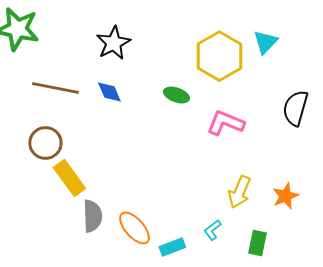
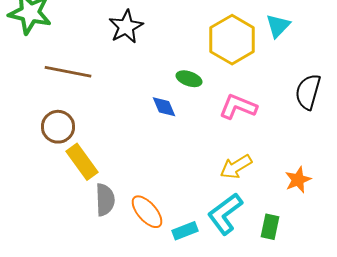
blue diamond: (109, 92) -> (164, 107), moved
yellow arrow: (239, 192) -> (236, 167), moved, turned 36
cyan L-shape: (212, 230) -> (225, 214), size x2.0

